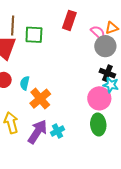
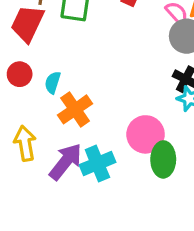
pink circle: (99, 98) -> (146, 134), moved
cyan cross: (57, 131) -> (97, 164), size x1.5

